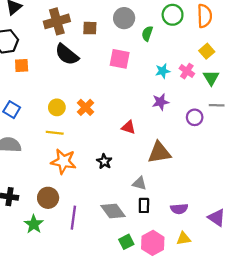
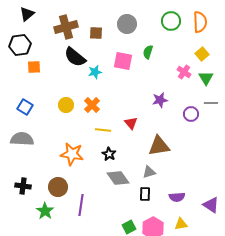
green semicircle: (147, 34) -> (148, 52), moved
cyan star: (163, 71) -> (95, 72), moved
red triangle: (128, 127) -> (131, 123), turned 32
yellow line: (55, 133) -> (103, 130), moved
gray triangle: (140, 183) -> (149, 172), moved, turned -32
gray diamond: (113, 211) -> (118, 178), moved

